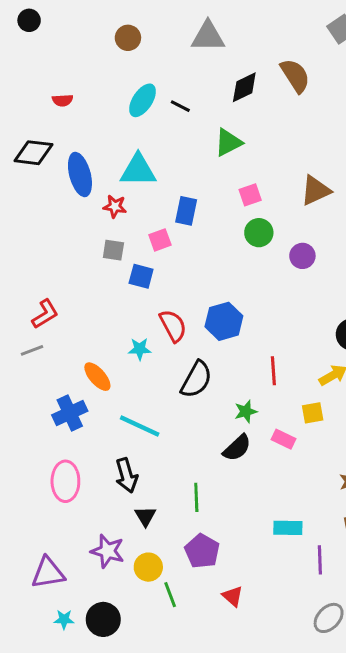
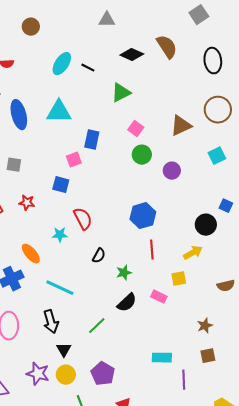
gray triangle: (208, 36) -> (107, 20), size x0.7
brown circle: (128, 38) -> (31, 27), moved
black diamond: (244, 87) -> (132, 55), turned 50
pink square: (250, 195) -> (136, 129), turned -35
red star: (115, 206) -> (27, 203), moved
gray square: (113, 250) -> (14, 165), moved
blue hexagon: (224, 321) -> (143, 216), moved
black semicircle: (196, 379) -> (99, 256), size x0.6
green star: (246, 411) -> (124, 273), moved
green line: (196, 497) -> (97, 326), moved, turned 48
yellow circle: (148, 567) -> (66, 375), moved

